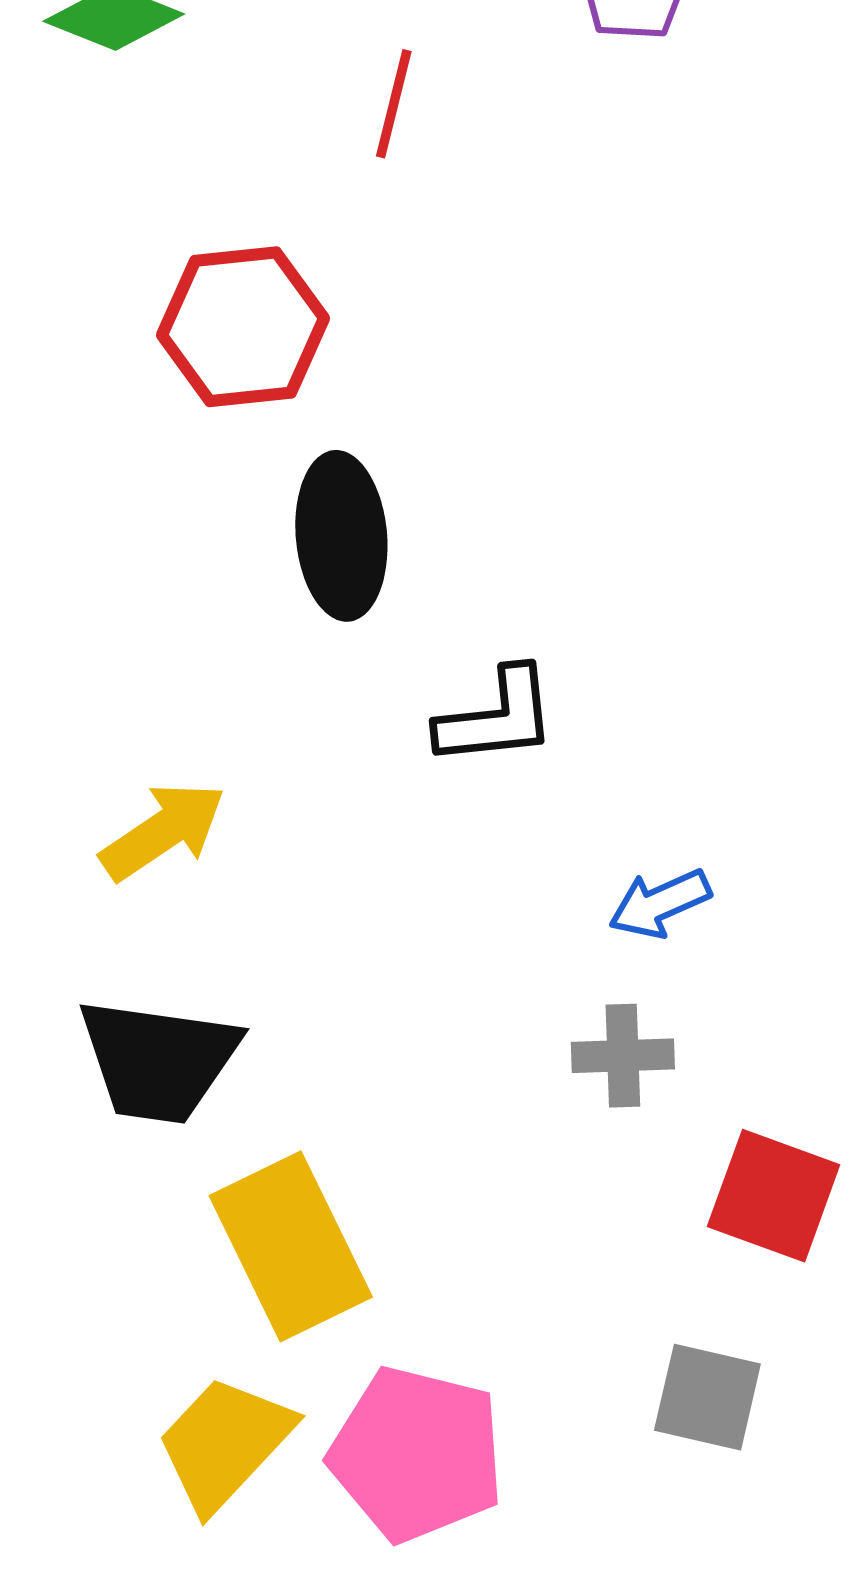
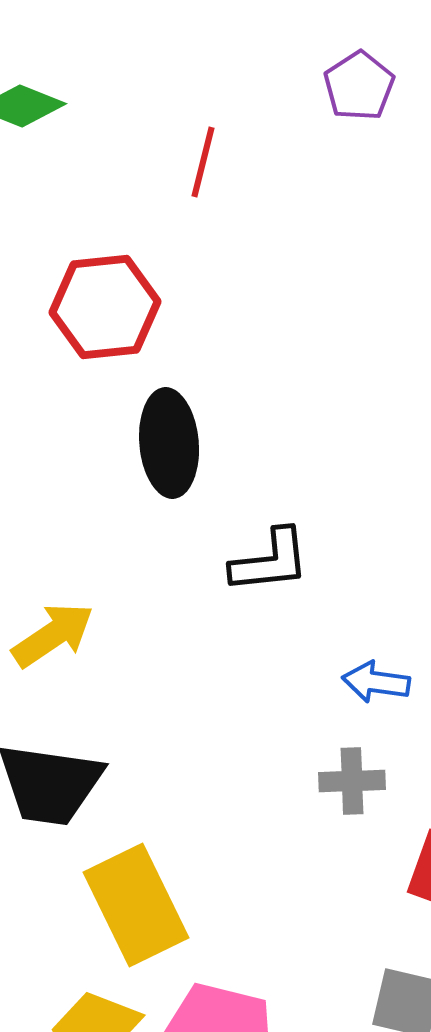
blue arrow: (660, 903) -> (376, 682), turned 32

